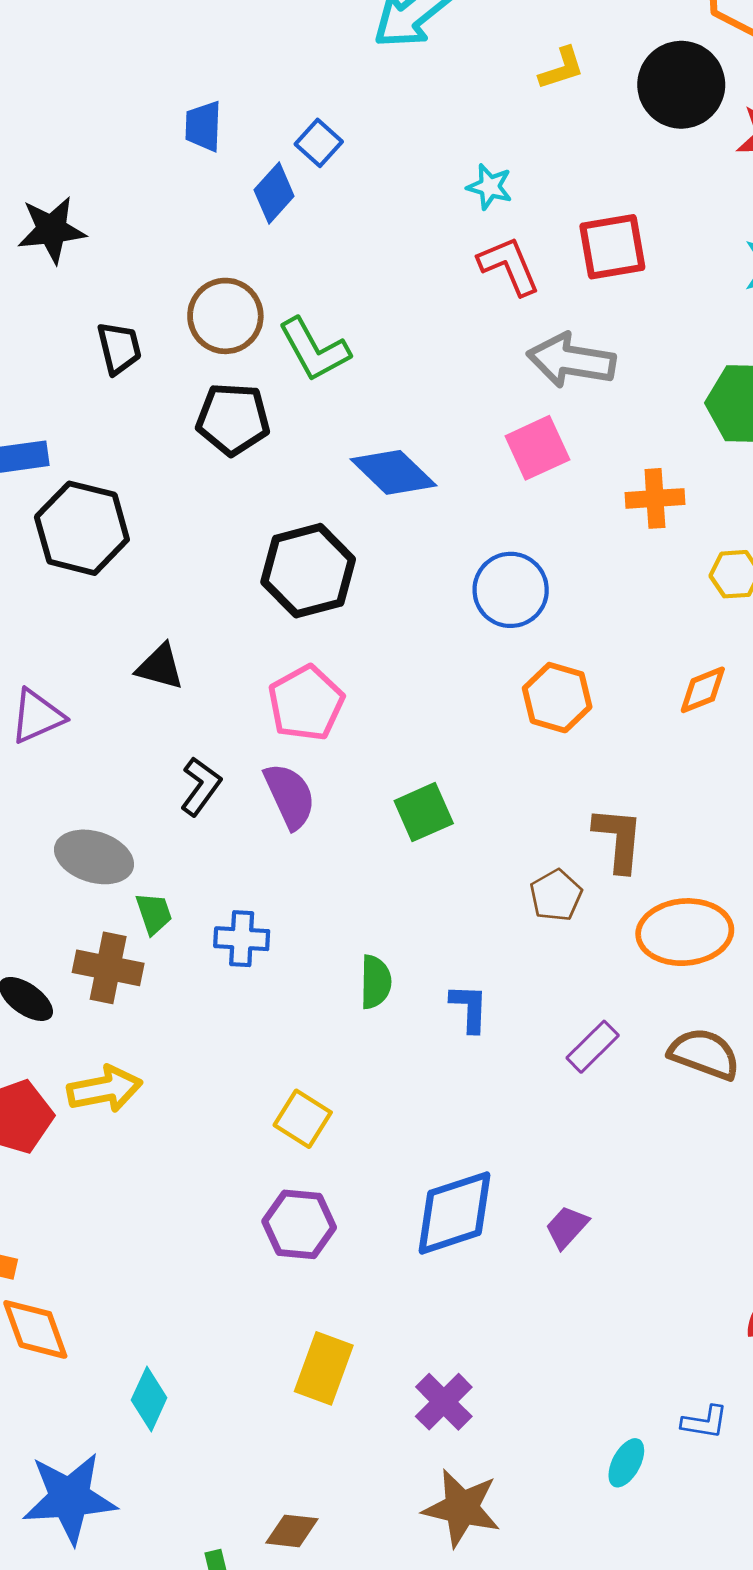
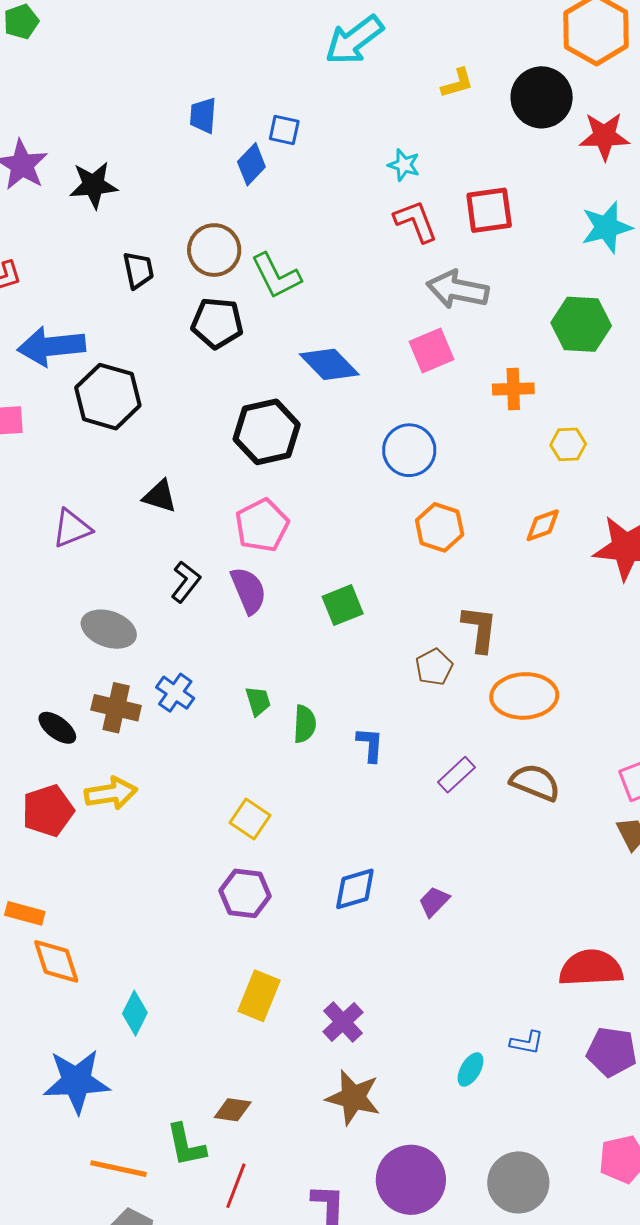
blue square: (319, 143) -> (284, 130), turned -32
green trapezoid: (154, 913) -> (258, 701), moved
blue cross: (242, 939) -> (175, 693), moved, turned 30
blue diamond: (454, 1213) -> (355, 889), size x0.7

